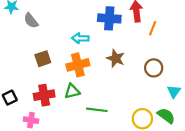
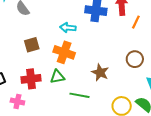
brown star: (116, 58) -> (100, 72), moved
orange cross: (78, 65) -> (64, 52), turned 30

